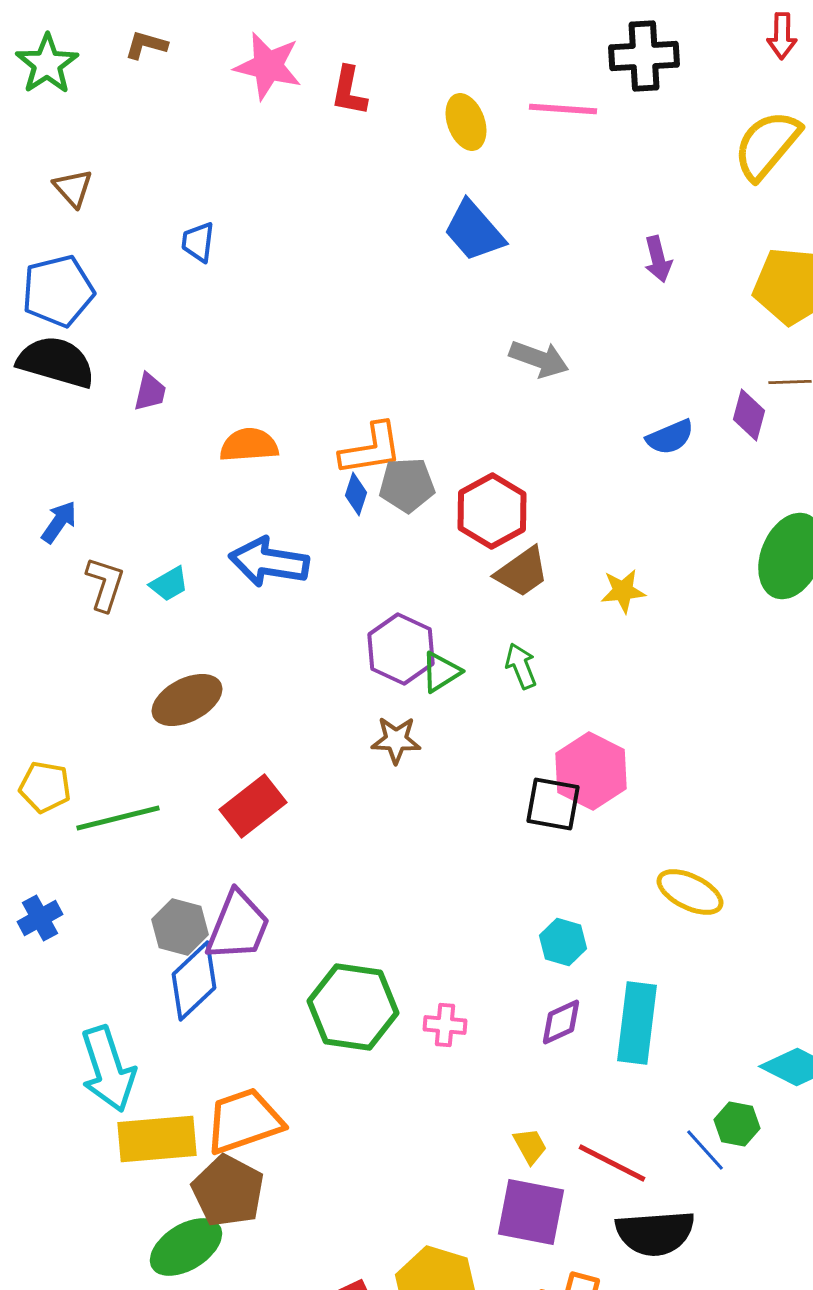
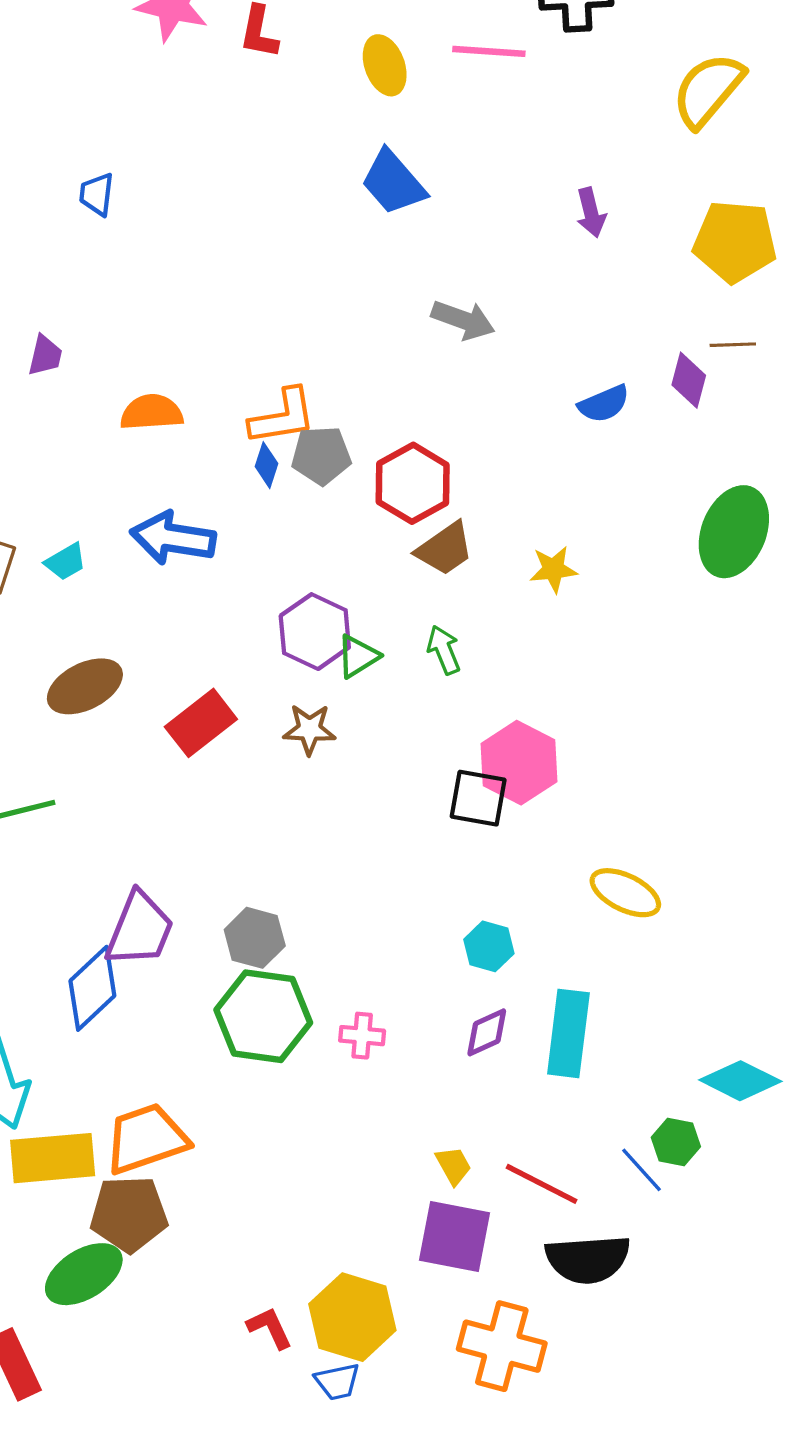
red rectangle: (253, 806) -> (201, 723), moved
gray hexagon: (180, 927) -> (255, 938), moved
brown pentagon: (228, 1191) -> (129, 1214), turned -30

